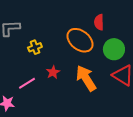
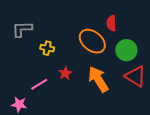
yellow cross: (35, 47) -> (47, 48), turned 32

